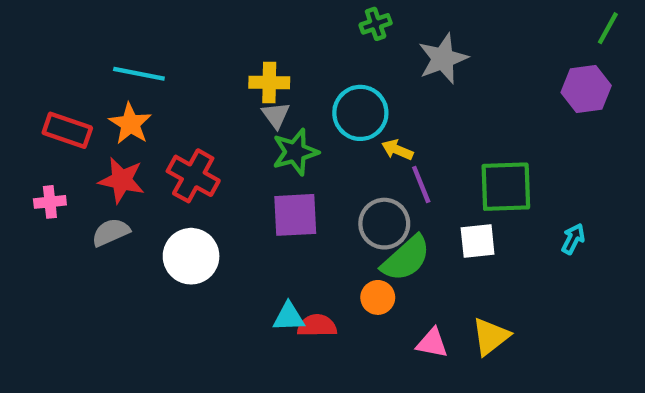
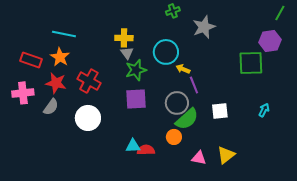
green square: (506, 187) -> (251, 63), moved
pink cross: (50, 202) -> (23, 93), size x1.5
gray semicircle: (111, 232) -> (51, 107), turned 150

